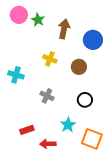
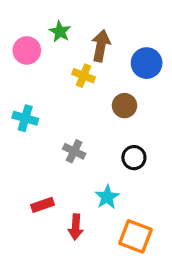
pink circle: (19, 15) -> (27, 50), moved
yellow cross: (50, 59) -> (84, 76), moved
orange square: (92, 139) -> (136, 236), moved
red arrow: (48, 144) -> (76, 227), turned -84

